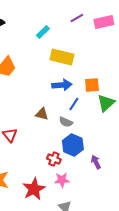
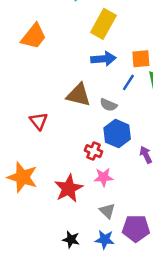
yellow rectangle: (62, 57) -> (103, 24), turned -75
blue line: (74, 104) -> (128, 82), moved
brown triangle: (42, 114) -> (79, 95), size x1.5

